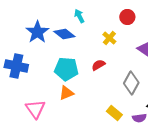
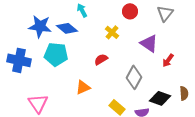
blue star: (37, 32) -> (40, 26), turned -30
cyan pentagon: (66, 69) -> (56, 54), moved
orange triangle: (66, 93) -> (83, 87), moved

